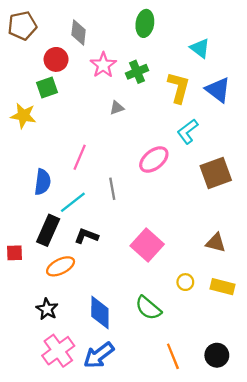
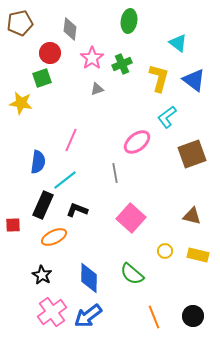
gray triangle: (117, 108) -> (97, 89), moved
gray line: (112, 189) -> (115, 173), moved

